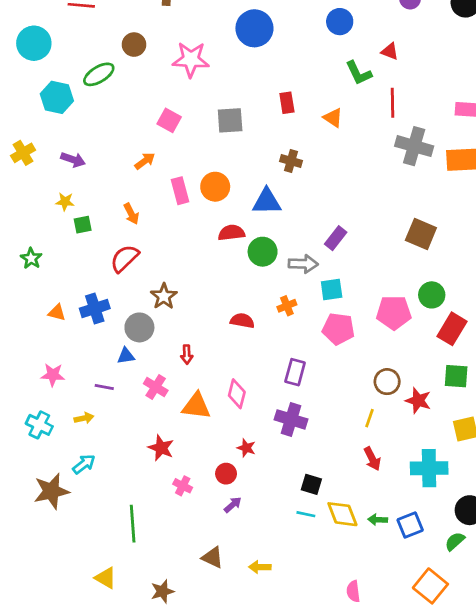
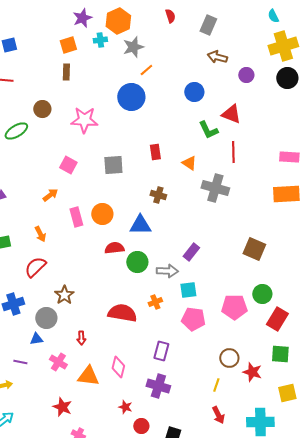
red triangle: (390, 51) -> (231, 114), size x1.5
gray cross: (414, 146) -> (215, 188), moved
red semicircle: (242, 321) -> (122, 313), size x1.6
red circle: (226, 474) -> (141, 426), moved

